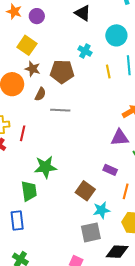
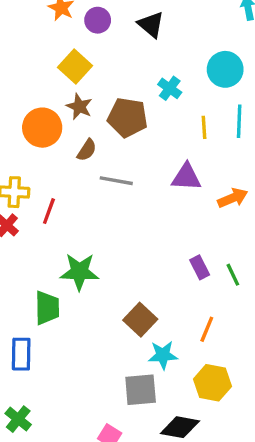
black triangle: (83, 13) -> (151, 25), moved
purple triangle: (120, 138) -> (186, 177), moved
purple rectangle: (110, 170) -> (200, 267), moved, turned 32

